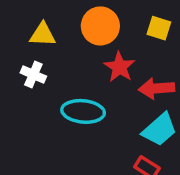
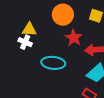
yellow triangle: (43, 35) -> (29, 29), moved

